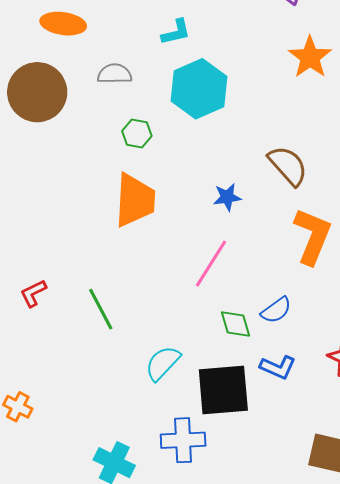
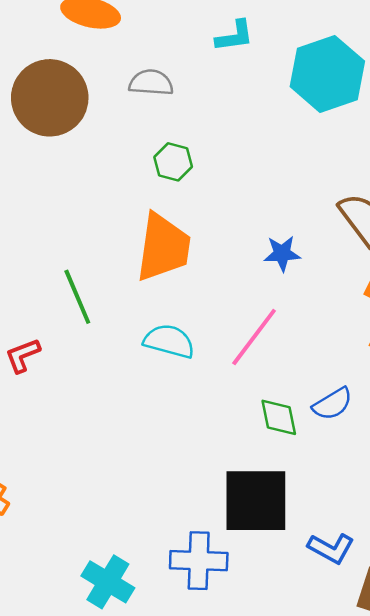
cyan hexagon: (199, 89) -> (327, 74), moved
green line: (101, 309) -> (77, 297), moved
cyan semicircle: (163, 363) -> (169, 341), moved, turned 57
blue L-shape: (278, 367) -> (331, 548), moved

